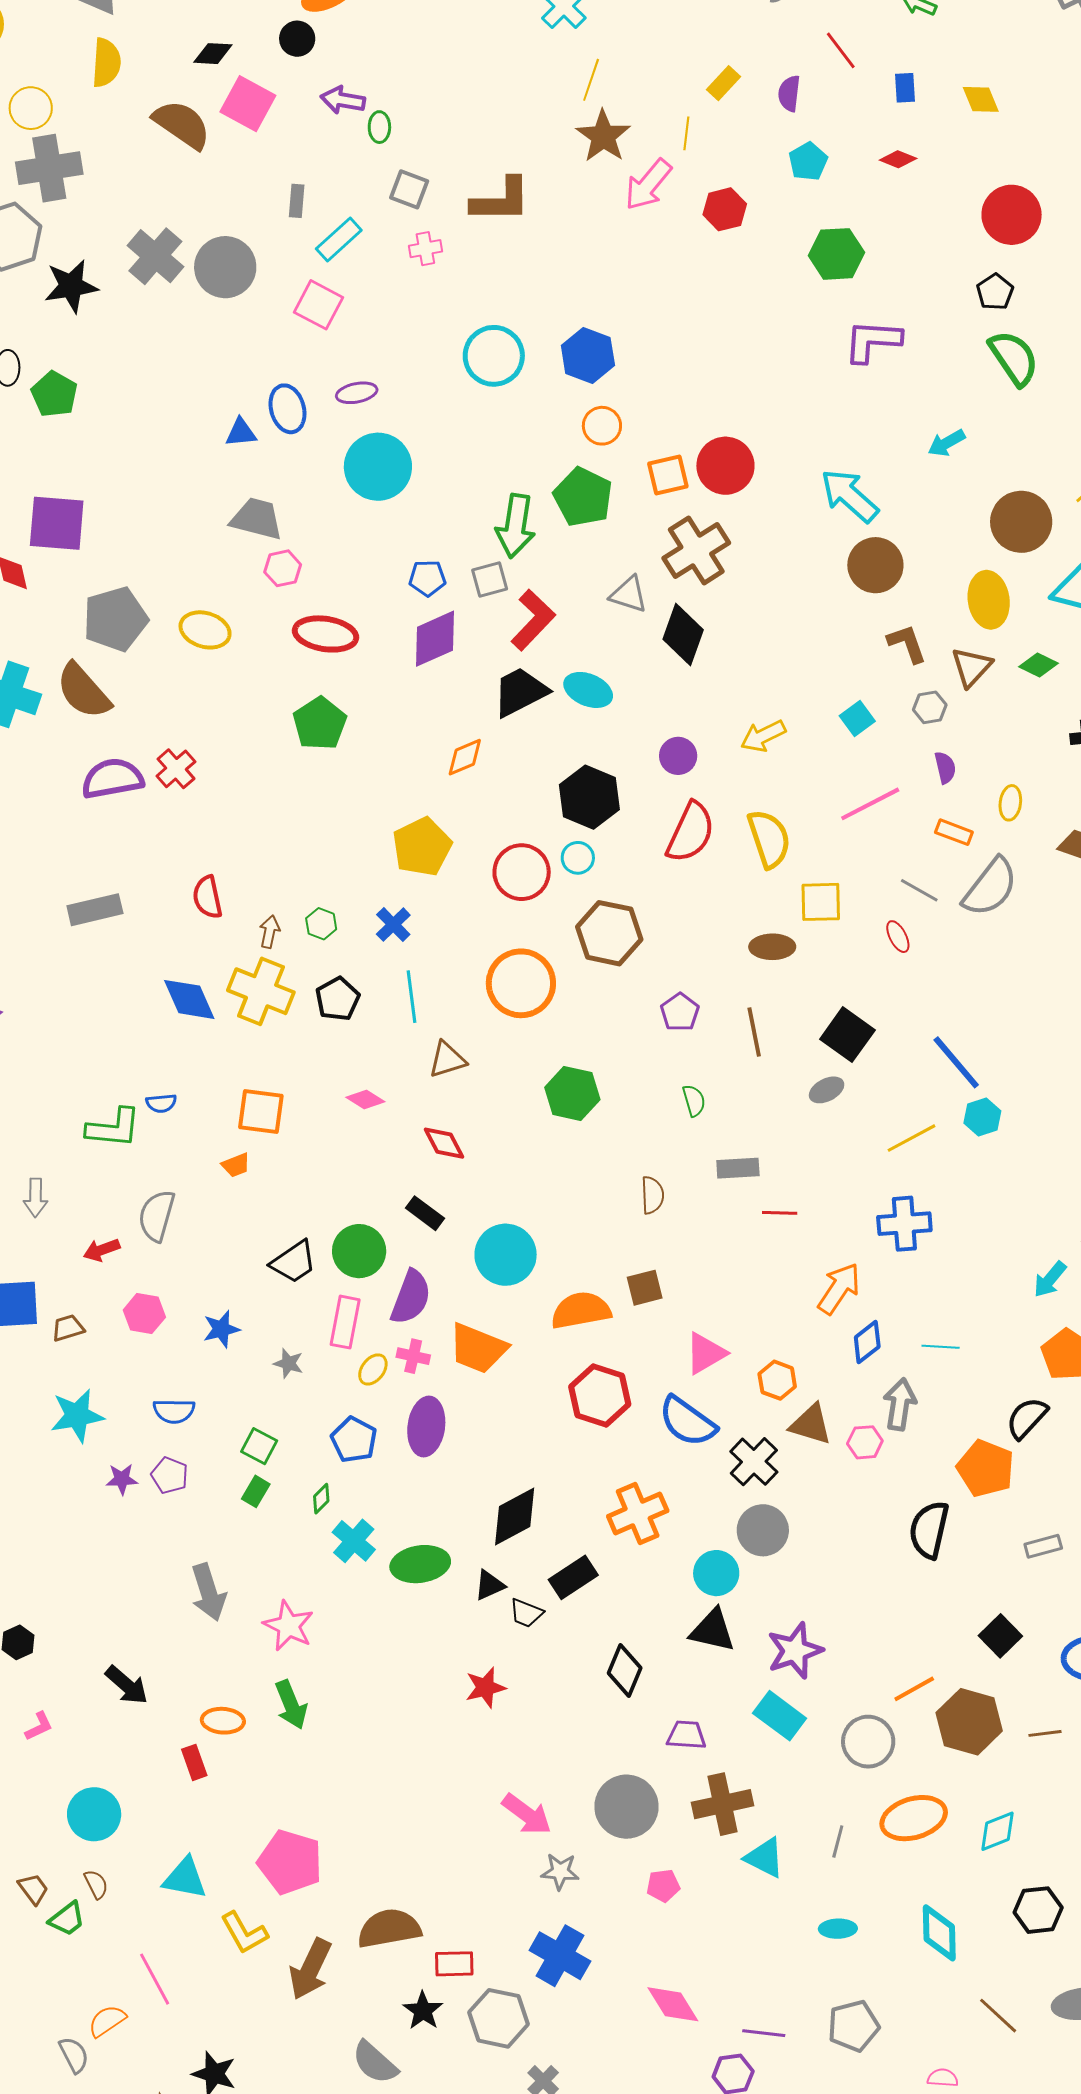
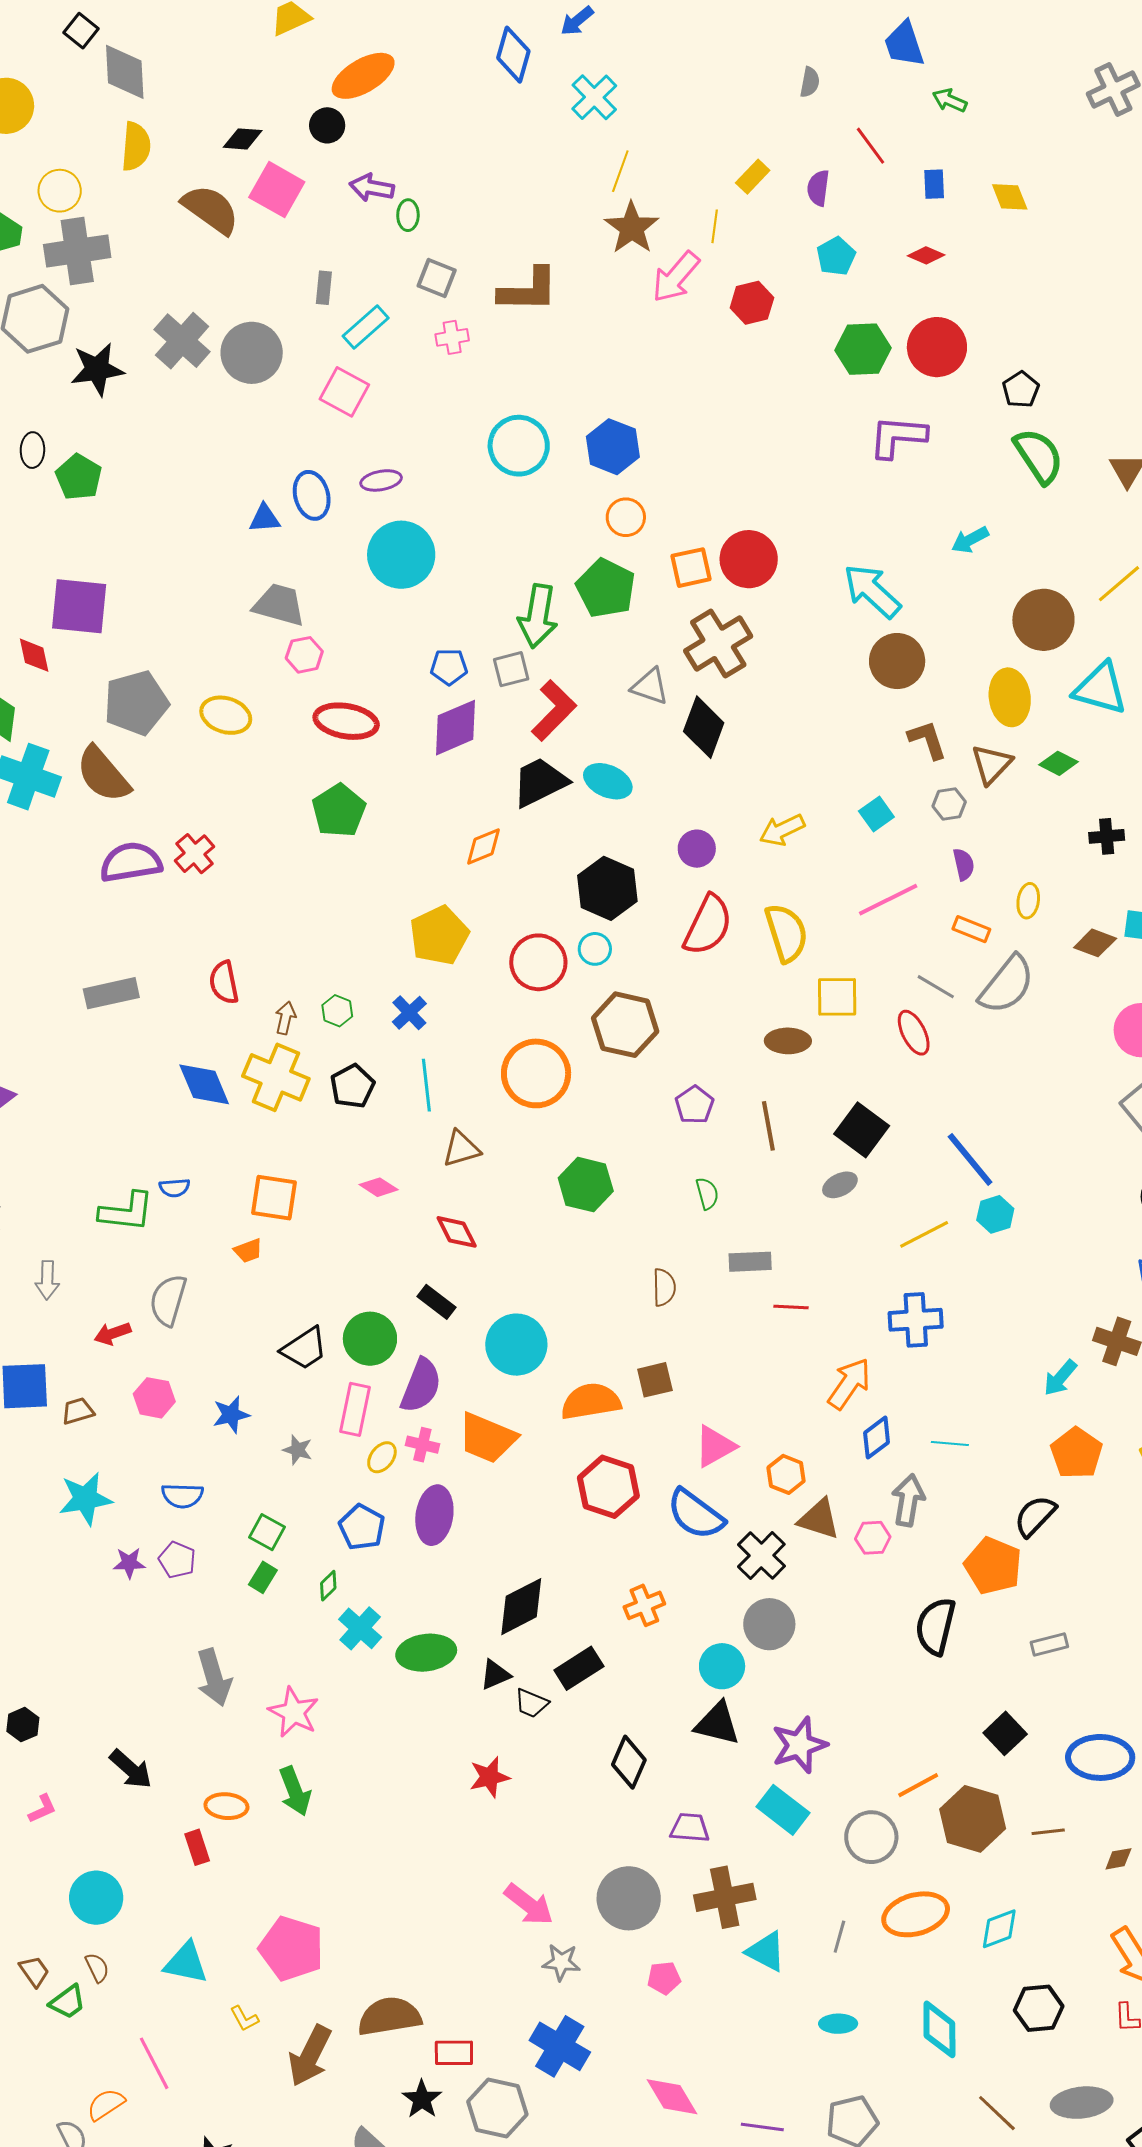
red circle: (1012, 215) -> (937, 347), moved
red ellipse: (898, 937) -> (914, 1033), size x1.4
orange cross: (638, 1513) -> (644, 1605), size x0.7
yellow L-shape: (244, 1933) -> (244, 2019), size x0.6

